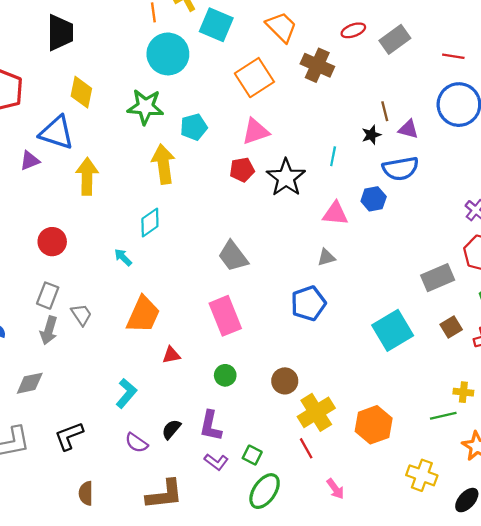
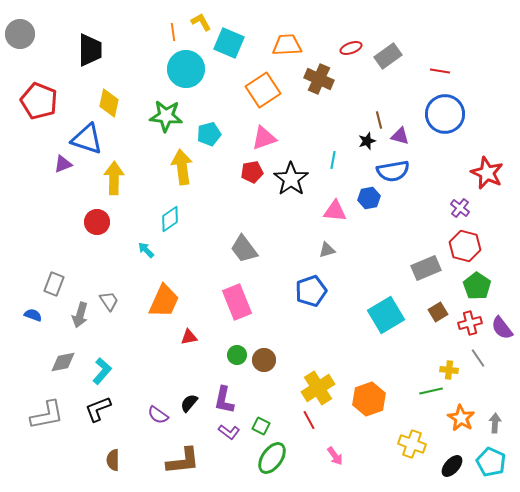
orange trapezoid: (281, 27) -> (287, 45), turned -48
red circle: (52, 242) -> (97, 222), moved
gray rectangle: (48, 296) -> (54, 284), moved
brown circle: (285, 381) -> (264, 360), moved
cyan L-shape: (126, 393) -> (102, 371), moved

